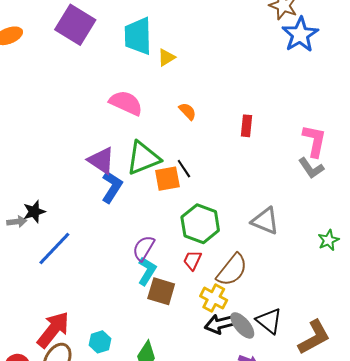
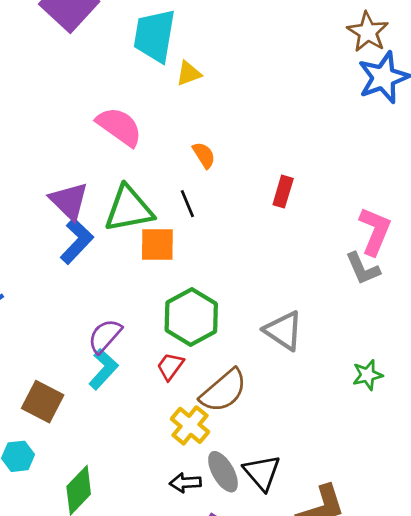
black line: (184, 169) -> (187, 204), moved
brown square: (161, 291) -> (43, 402), moved
black arrow: (220, 324) -> (185, 483), moved, size x0.7

